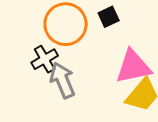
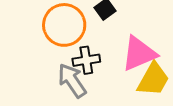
black cross: (45, 59) -> (86, 60), moved, turned 32

